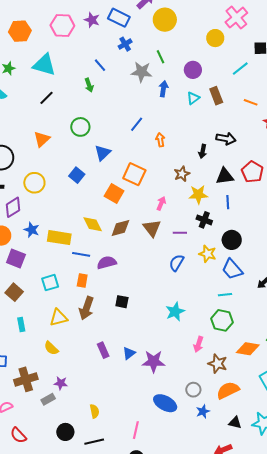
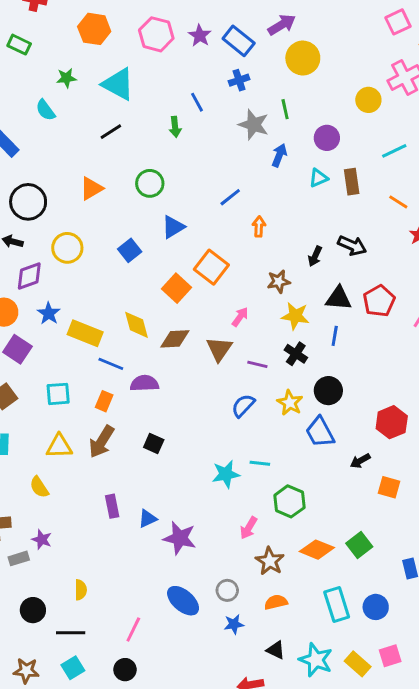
cyan line: (225, 295) -> (260, 463), moved
orange semicircle: (228, 390) -> (276, 602), size x0.7

